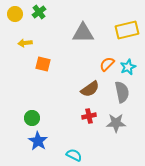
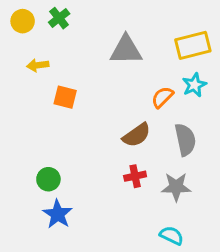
cyan star: (128, 67) -> (194, 85), moved
cyan semicircle: (74, 155) -> (172, 235), moved

